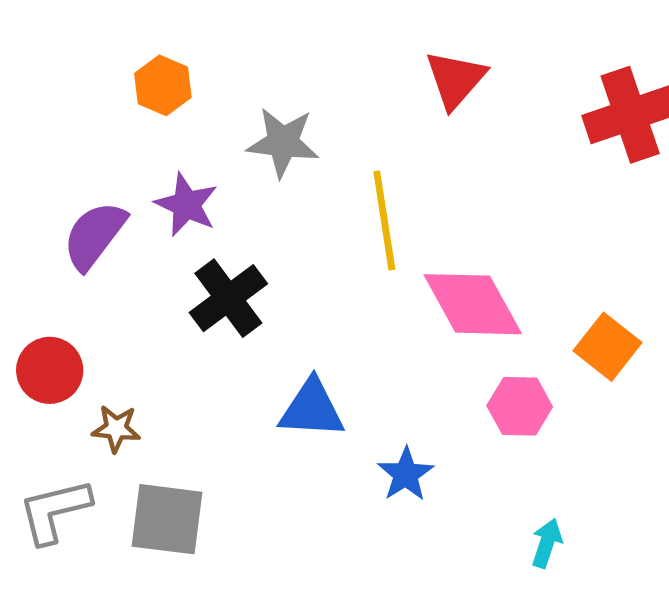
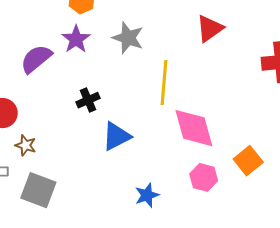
purple star: (186, 205) -> (76, 39), moved
black cross: (228, 298) -> (88, 100), size x0.7
blue triangle: (312, 409) -> (116, 136), moved, turned -44

